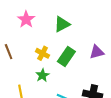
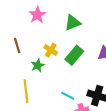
green star: (42, 75) -> (38, 65), moved

